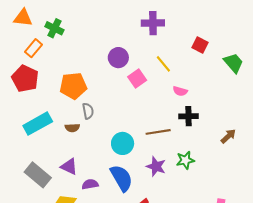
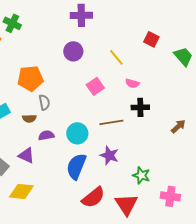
purple cross: (153, 23) -> (81, 15), moved
pink square: (137, 79) -> (95, 86), moved
green star: (185, 160) -> (141, 175), moved, turned 30
blue semicircle: (121, 178) -> (76, 166), turned -128
purple semicircle: (90, 184) -> (46, 135), moved

